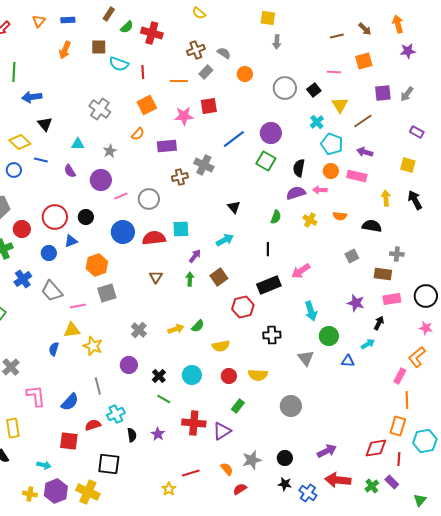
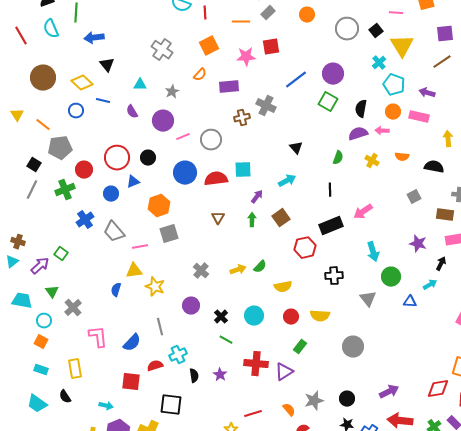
yellow triangle: (340, 105) -> (402, 46), size x1.4
brown line: (363, 121) -> (442, 62), moved

